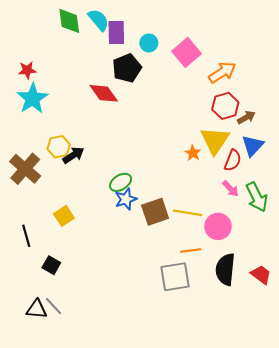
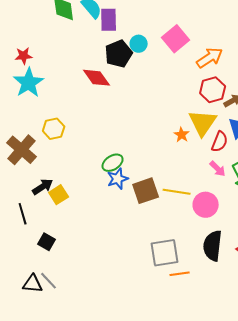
cyan circle: (149, 43) -> (139, 44), moved
black arrow: (73, 155) -> (43, 187), moved
orange line: (191, 251) -> (180, 274), moved

